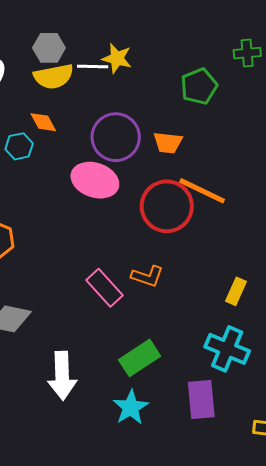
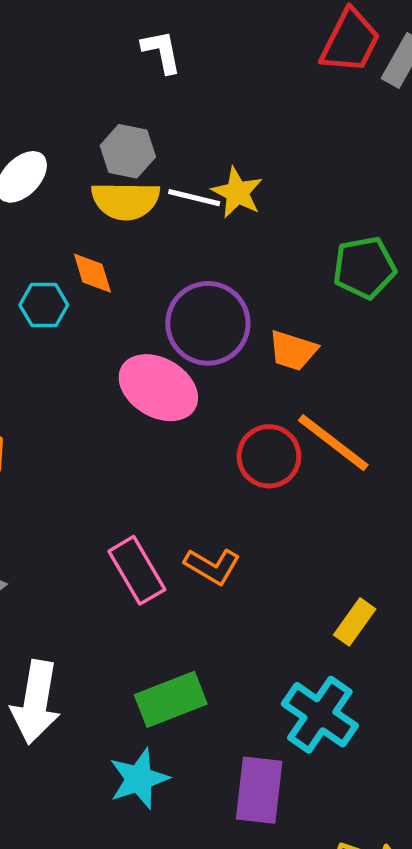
red circle: (167, 206) -> (269, 456), size x0.7

